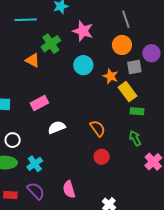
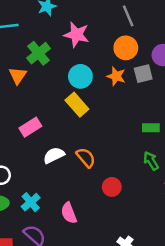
orange triangle: (33, 60) -> (18, 75), turned 42
orange star: (111, 76) -> (116, 76), moved
yellow rectangle: (127, 92) -> (77, 105), moved
orange semicircle: (98, 128) -> (86, 158), moved
pink semicircle: (69, 189) -> (69, 213), moved

